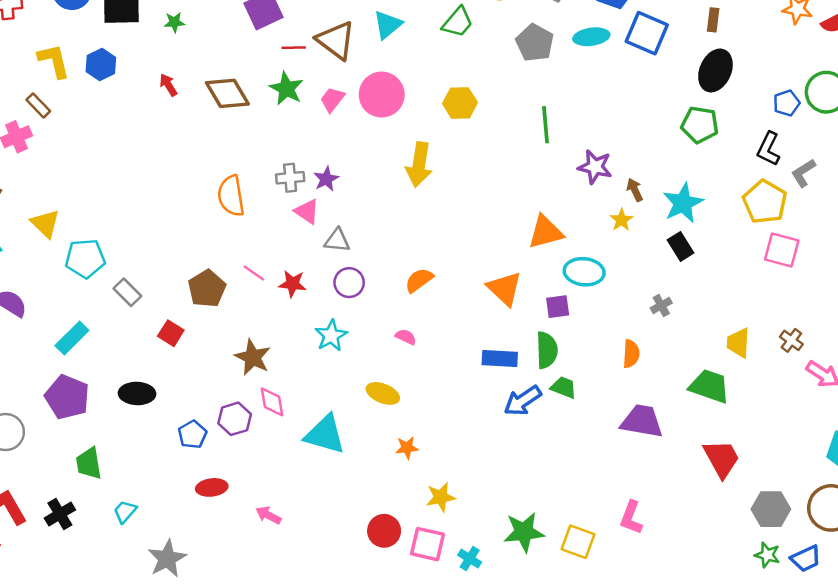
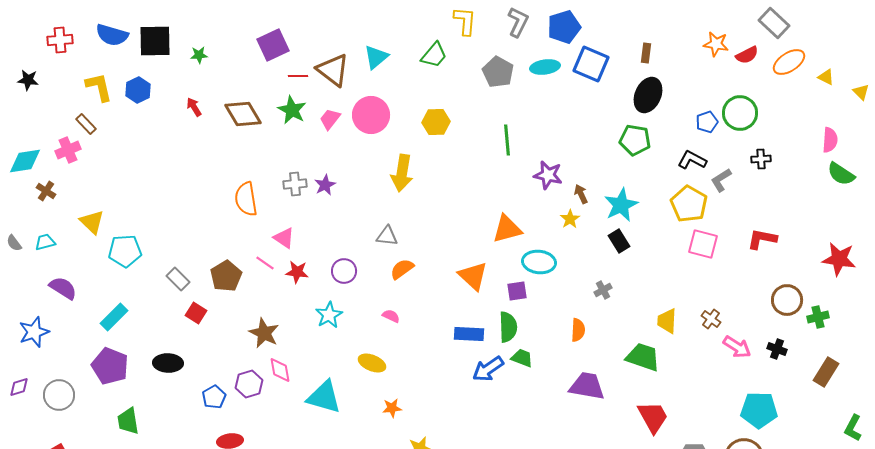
black L-shape: (768, 149) -> (692, 160), turned 92
pink triangle: (307, 211) -> (284, 238), moved
gray triangle: (337, 240) -> (387, 236), moved
gray rectangle: (127, 292) -> (178, 279), moved

